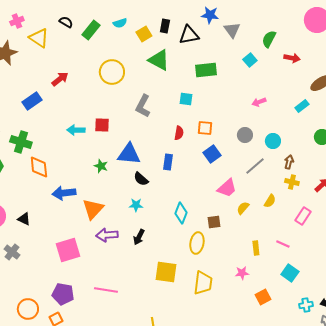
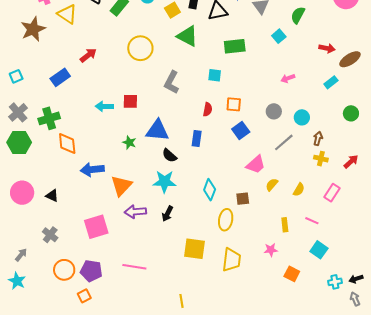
red arrow: (292, 58) -> (327, 48), moved
green cross: (21, 142) -> (49, 118), turned -35
yellow semicircle: (270, 201) -> (299, 190), moved
cyan star: (136, 205) -> (164, 182), size x1.6
gray cross: (12, 252) -> (50, 235), moved
orange square: (263, 297) -> (292, 274), turned -35
orange circle: (28, 309) -> (64, 270), moved

